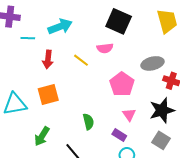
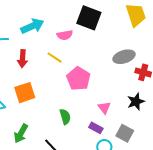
pink semicircle: (105, 48) -> (65, 35), moved
pink pentagon: (122, 84) -> (78, 79), moved
black star: (162, 110) -> (136, 102), size x0.7
gray square: (161, 140) -> (125, 133), moved

